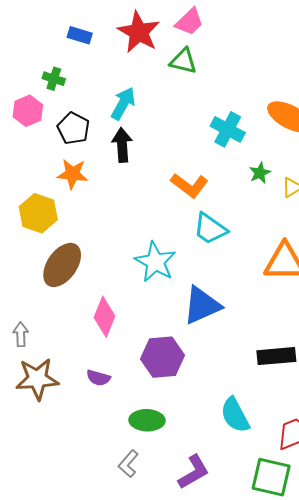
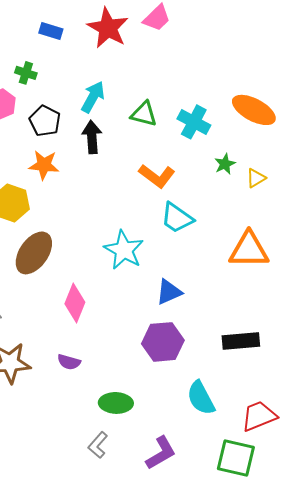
green triangle: (183, 61) -> (144, 114), moved
blue triangle: (202, 305) -> (169, 292), size x0.7
purple hexagon: (163, 357) -> (163, 342), moved

